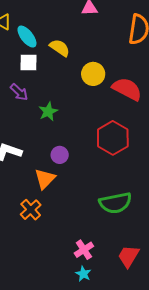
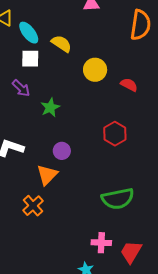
red semicircle: (127, 89) -> (129, 85), size x0.6
red hexagon: (113, 138) -> (115, 134), size x0.7
pink cross: (84, 250) -> (101, 243), moved, turned 36

